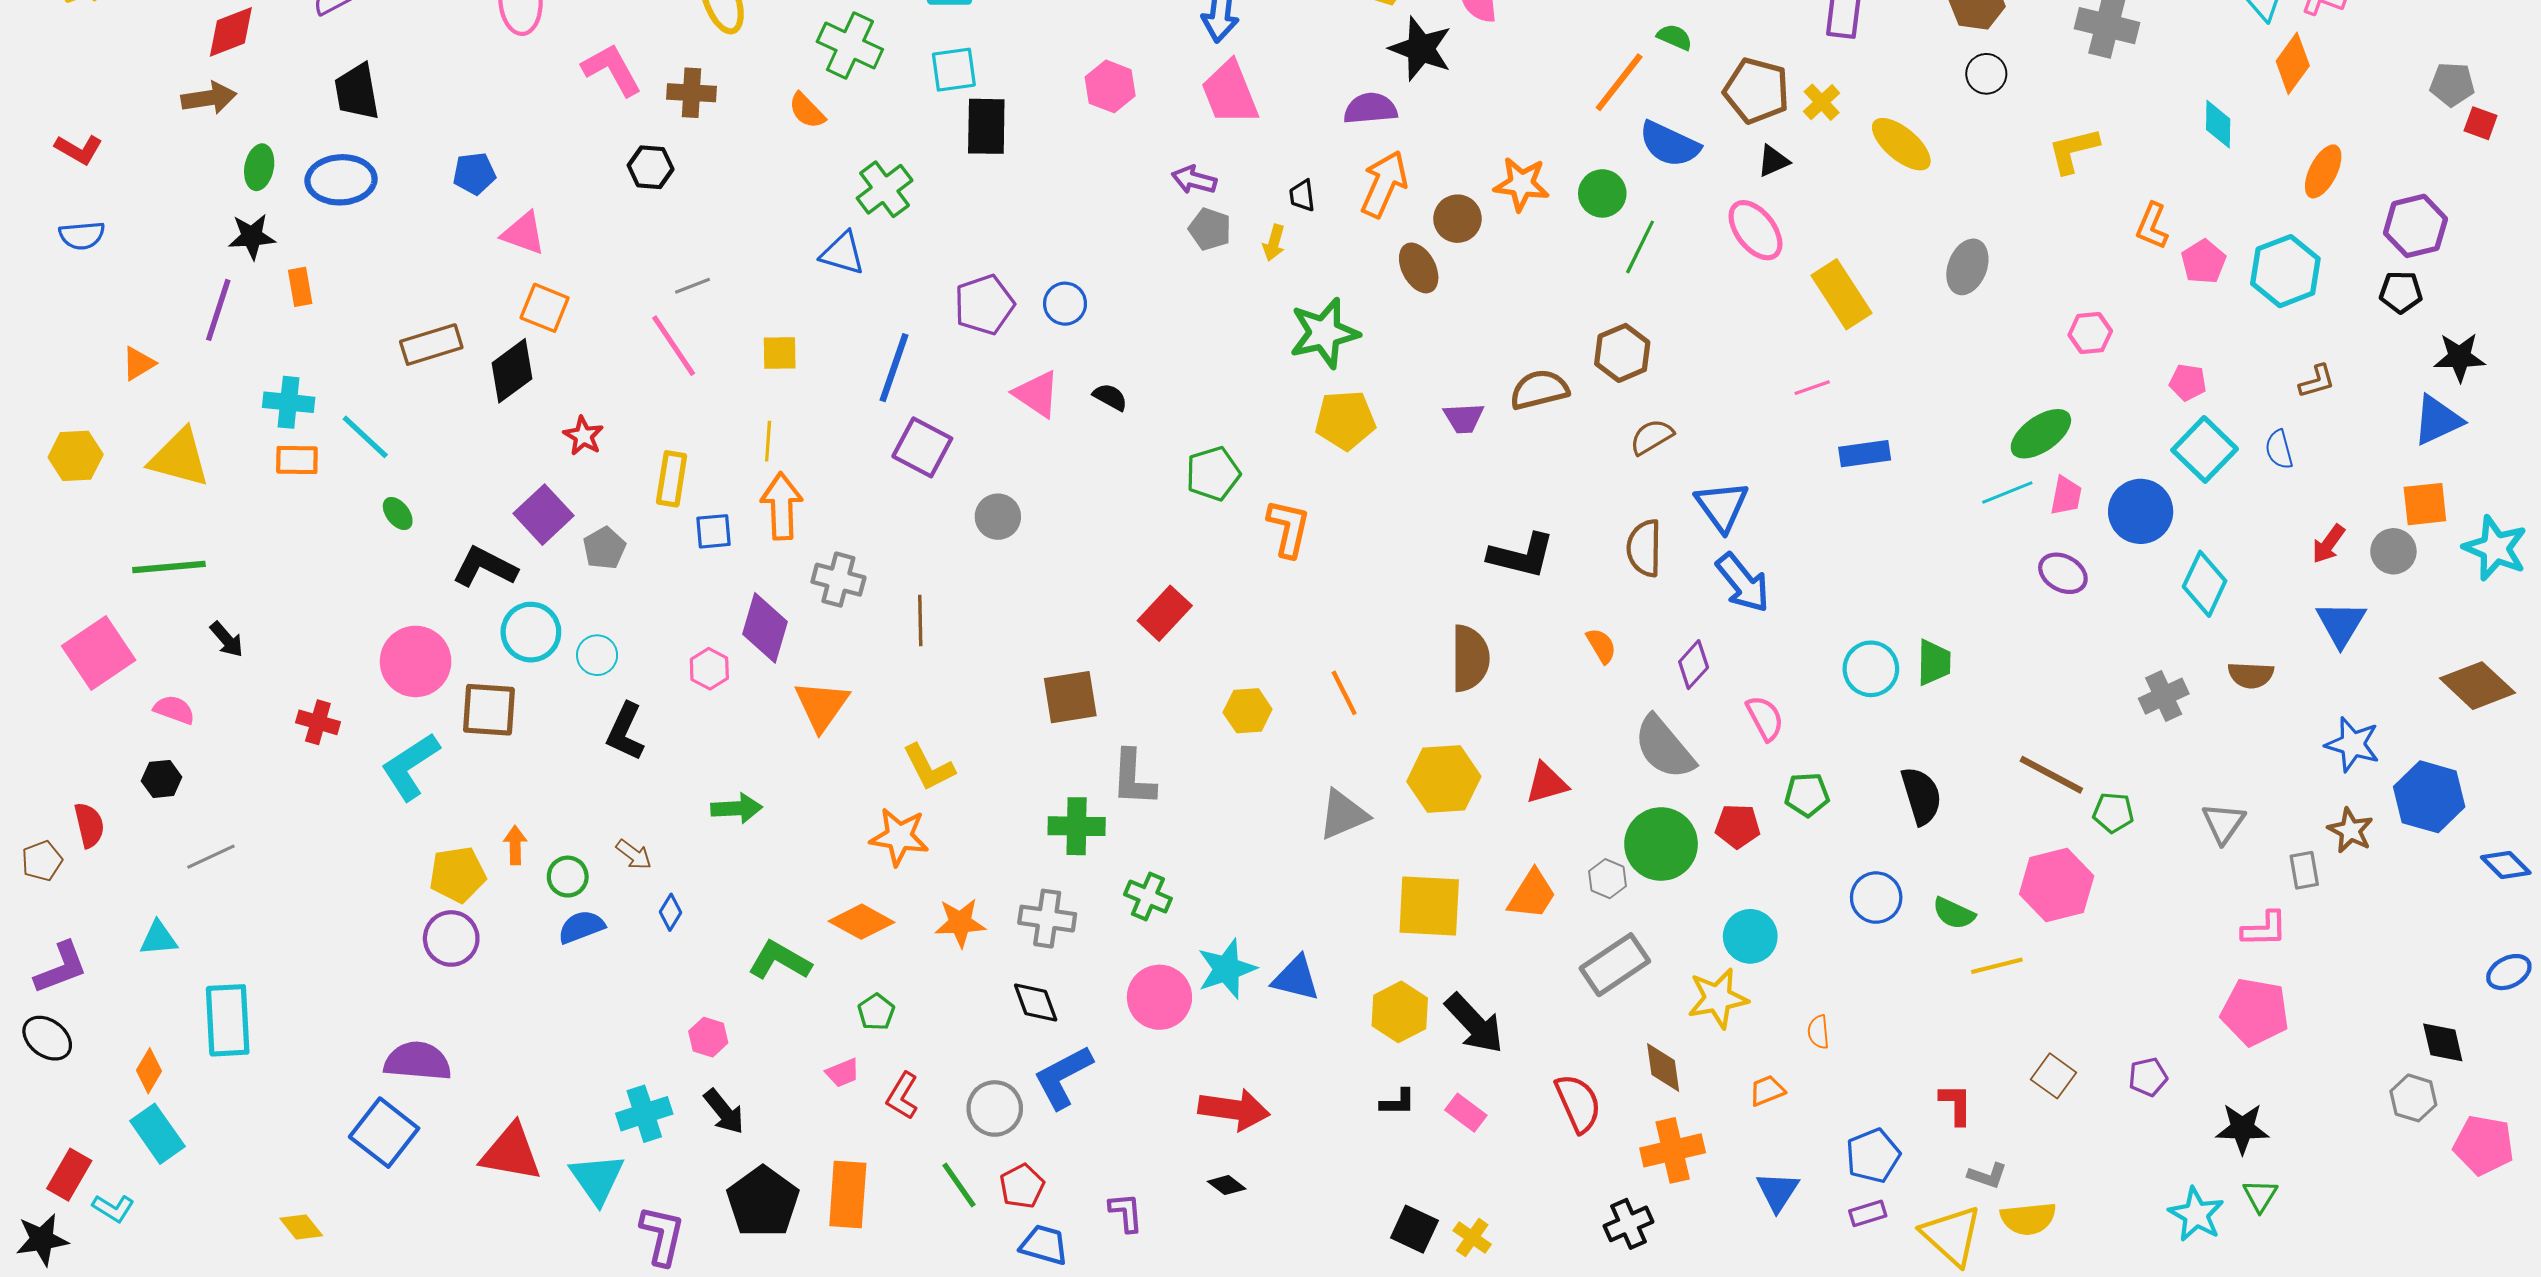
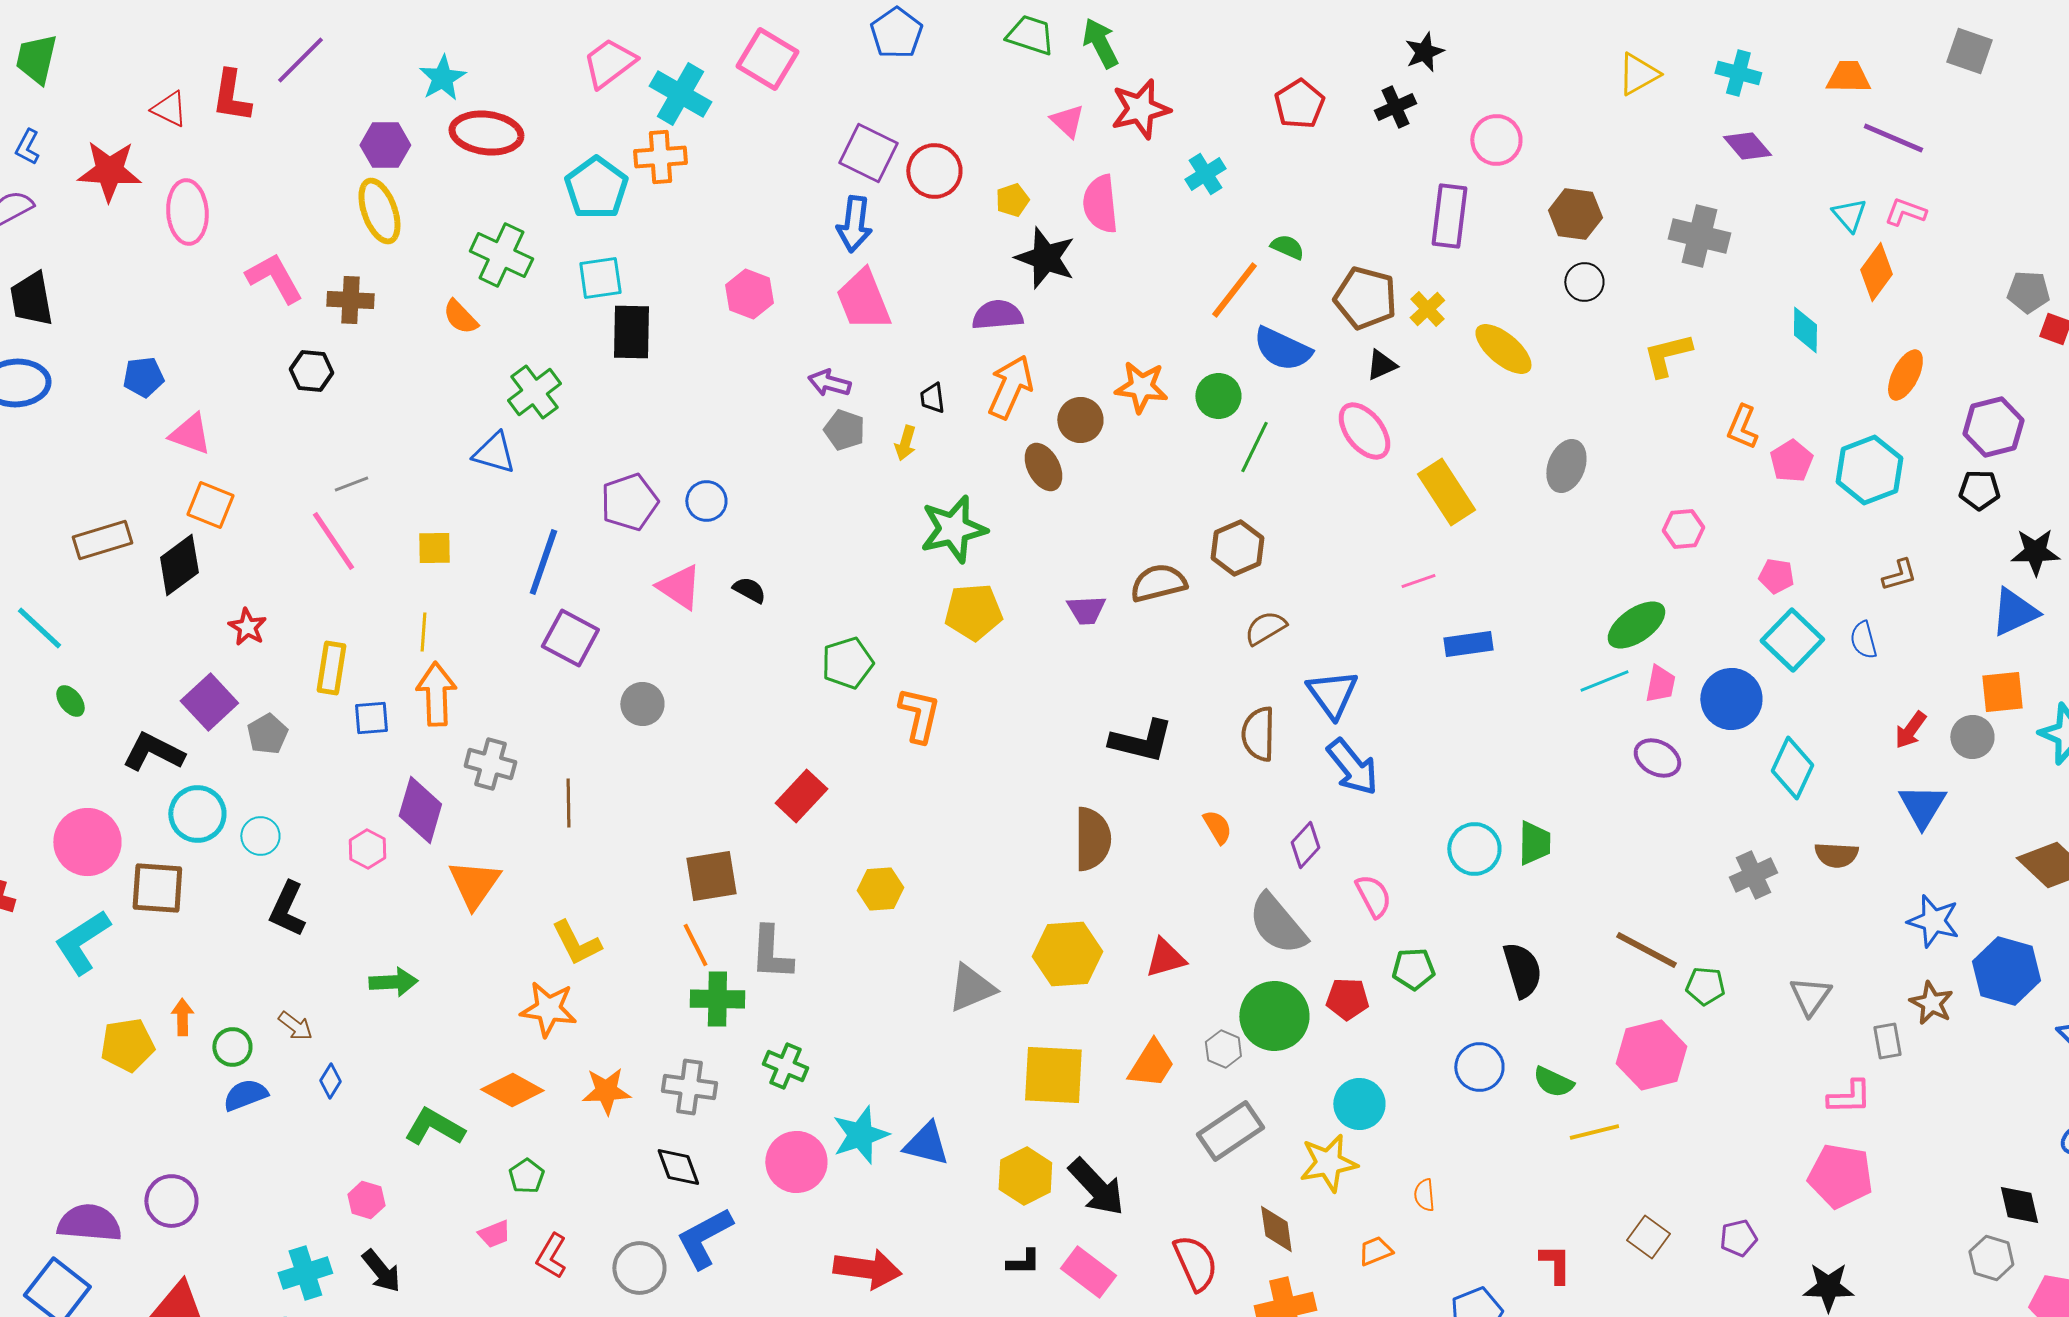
orange line: (1344, 693) -> (695, 945), moved
purple circle: (451, 938) -> (171, 1201), moved
pink rectangle: (1466, 1113) -> (1088, 1272), size x1.4

